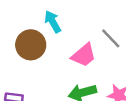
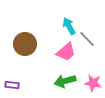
cyan arrow: (53, 22) -> (69, 26), moved

